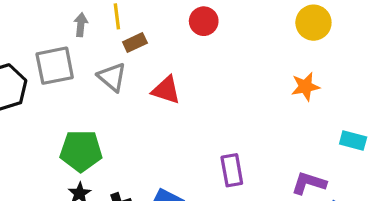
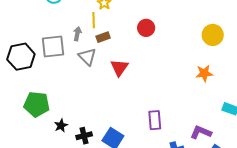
gray arrow: (81, 25) -> (77, 34), moved
red triangle: (166, 90) -> (119, 68), turned 42
green pentagon: (81, 151) -> (37, 104), moved

